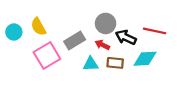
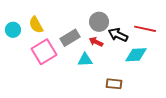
brown rectangle: (115, 63) -> (114, 84), moved

